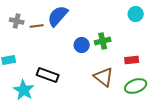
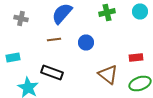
brown line: (37, 26) -> (54, 40), moved
green cross: (103, 41) -> (107, 12), moved

